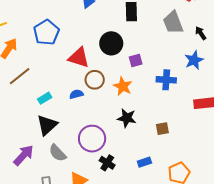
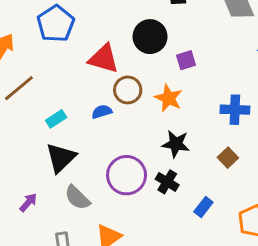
blue cross: (166, 80) -> (235, 110), moved
brown square: (162, 129) -> (228, 158), turned -32
purple arrow: (24, 155) -> (28, 202), size x0.6
blue rectangle: (144, 162) -> (203, 207), turned -32
black cross: (107, 163) -> (167, 182), moved

